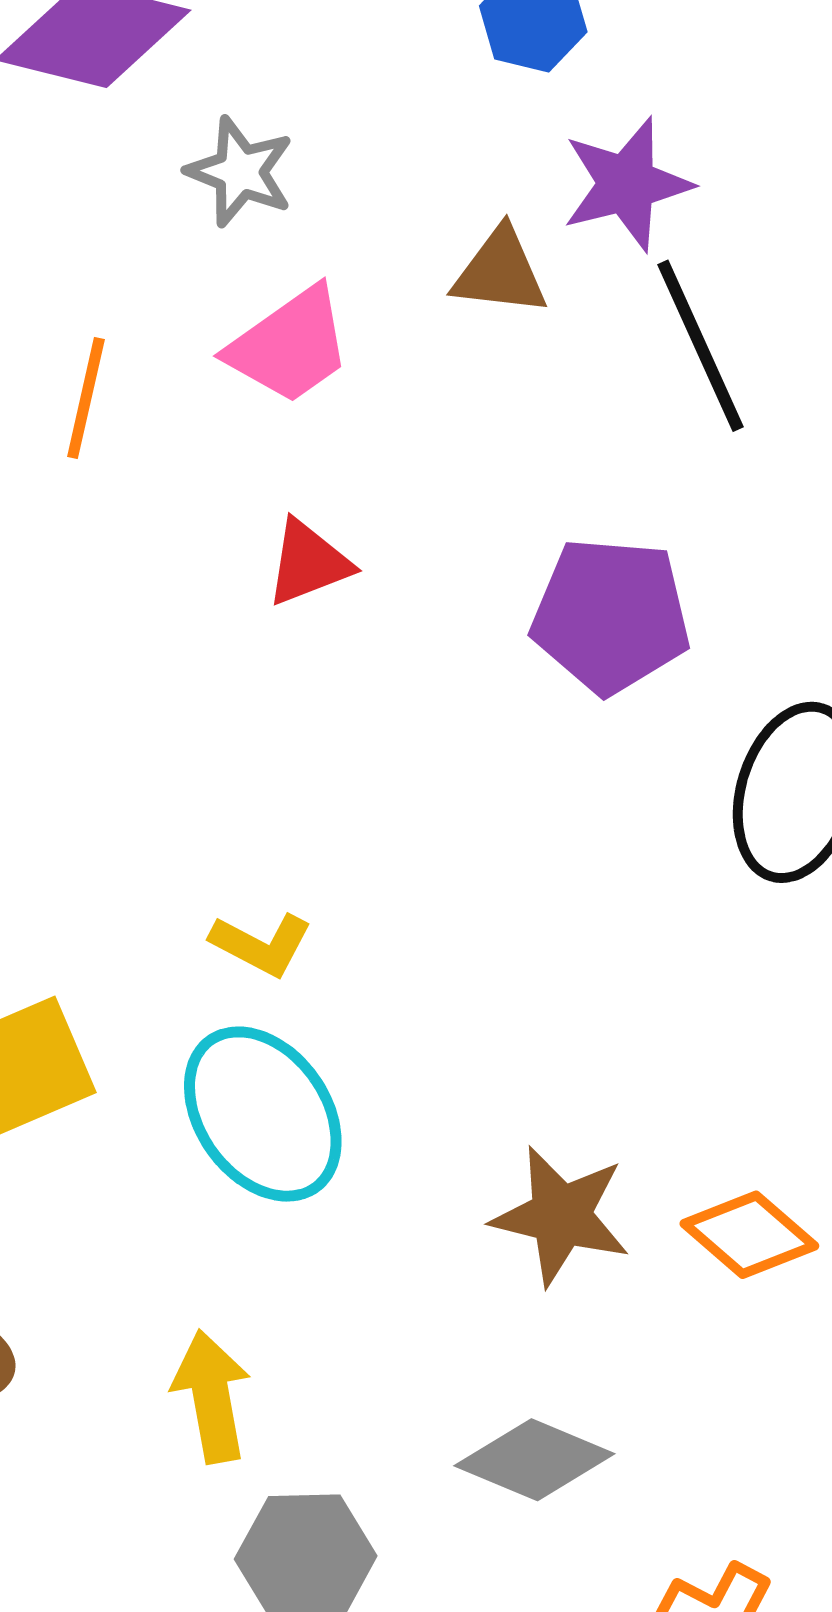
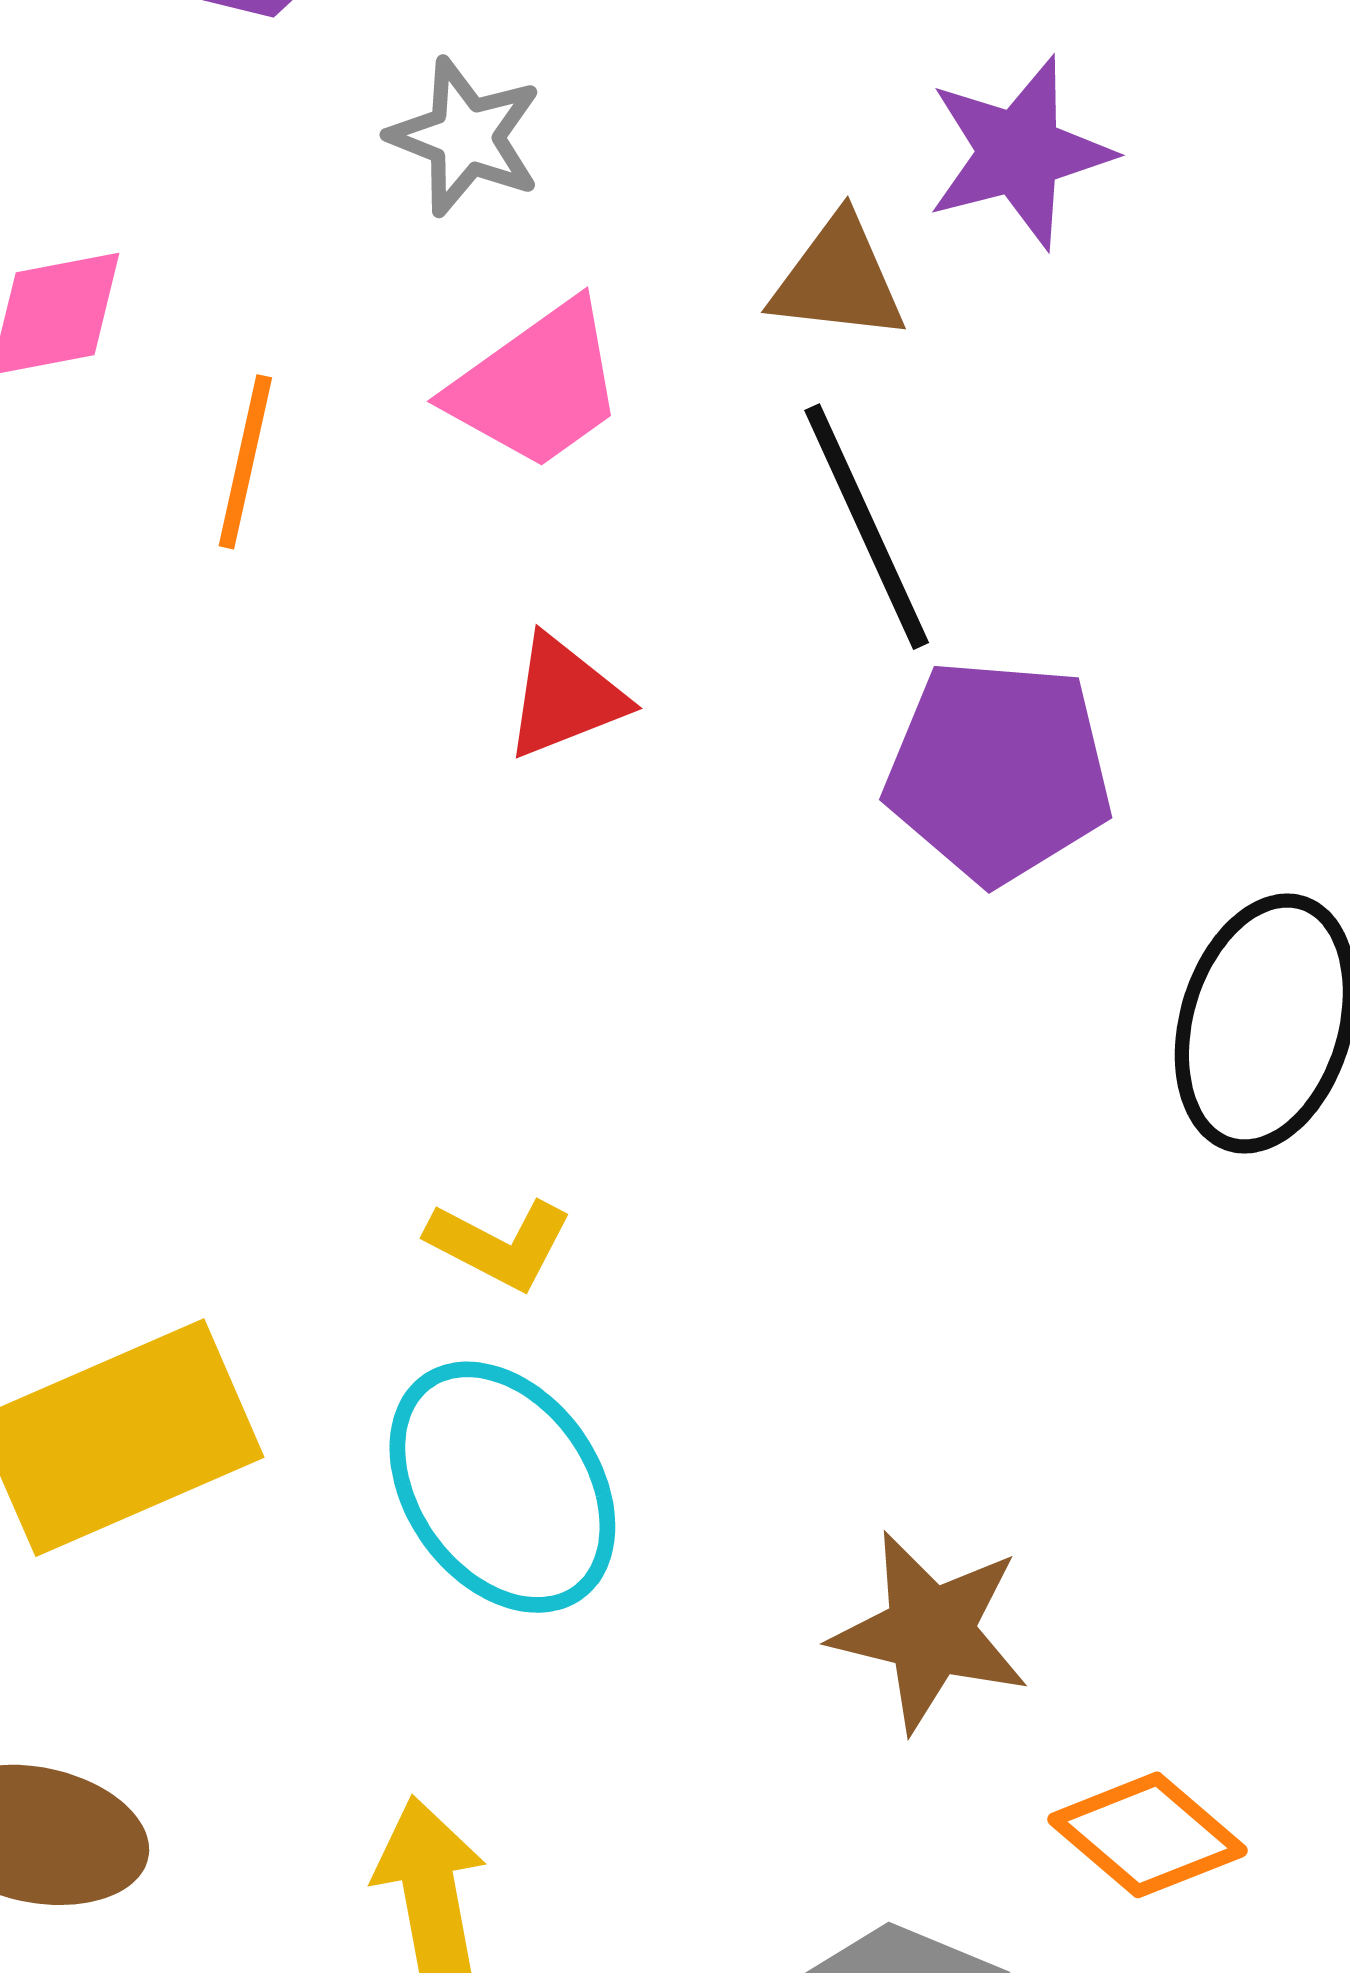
black line: (700, 346) -> (867, 527), moved
orange diamond: (749, 1235) -> (1148, 1835), moved

